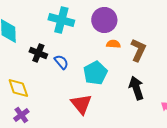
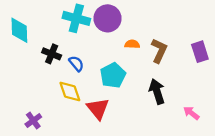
purple circle: (104, 20) -> (108, 18), moved
yellow diamond: (18, 88) -> (70, 91), moved

